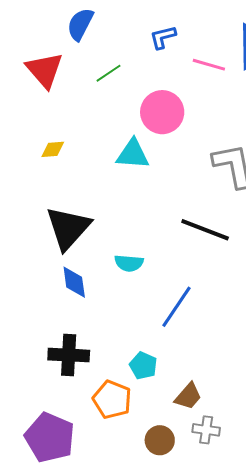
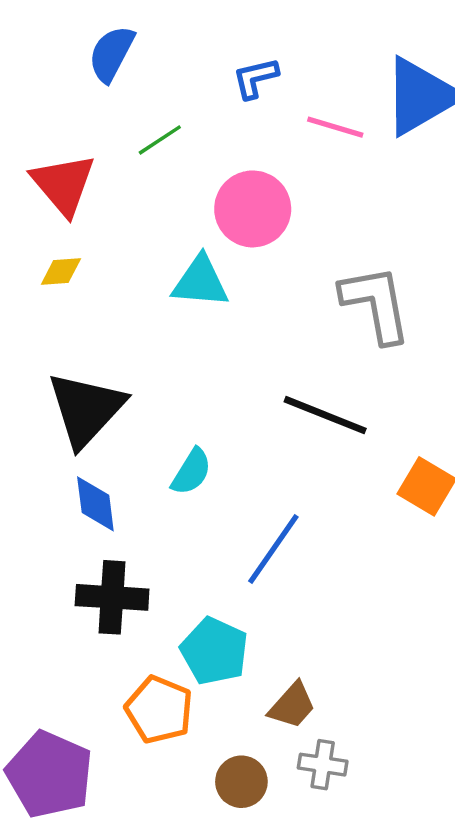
red triangle: (45, 70) -> (63, 184), moved
cyan semicircle: (129, 263) -> (191, 472), turned -64
black cross: (69, 355) -> (112, 597), moved
cyan pentagon: (143, 366) -> (214, 651), size x1.4

